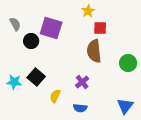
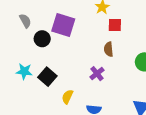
brown semicircle: (94, 51) -> (109, 49), size x0.6
cyan star: (14, 82) -> (24, 71), moved
purple cross: (82, 82) -> (97, 74), moved

